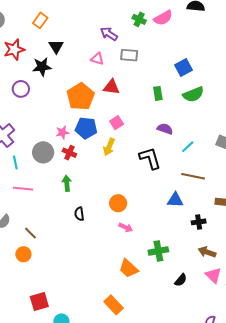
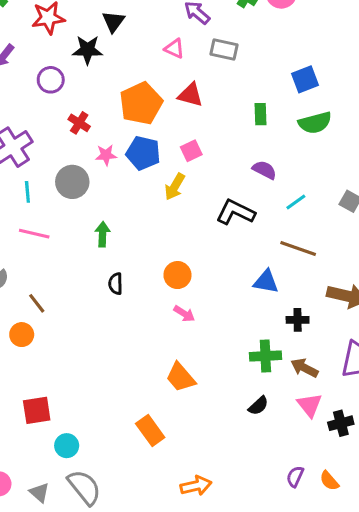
red cross: (69, 153) -> (79, 123), moved
black L-shape: (150, 158) -> (236, 212), turned -55
green cross: (158, 251) -> (265, 356), moved

